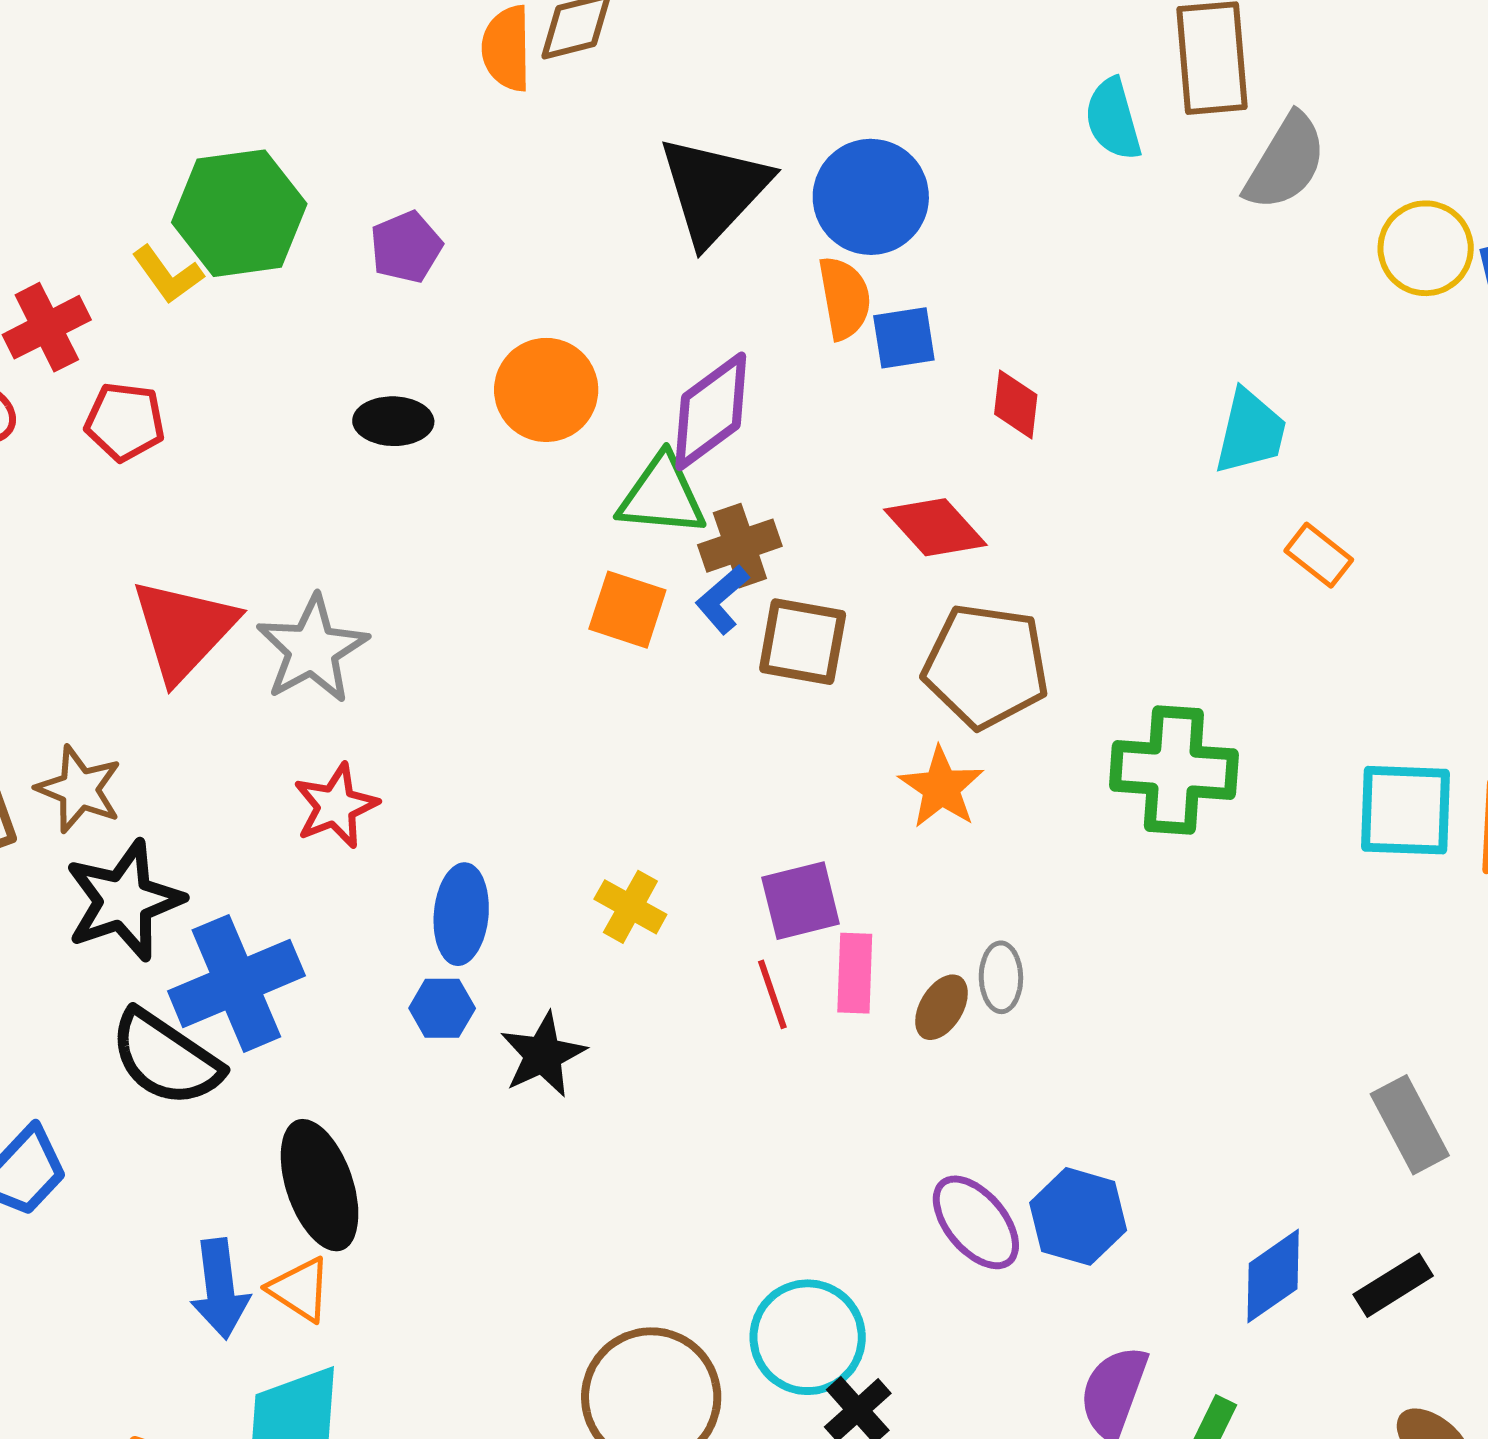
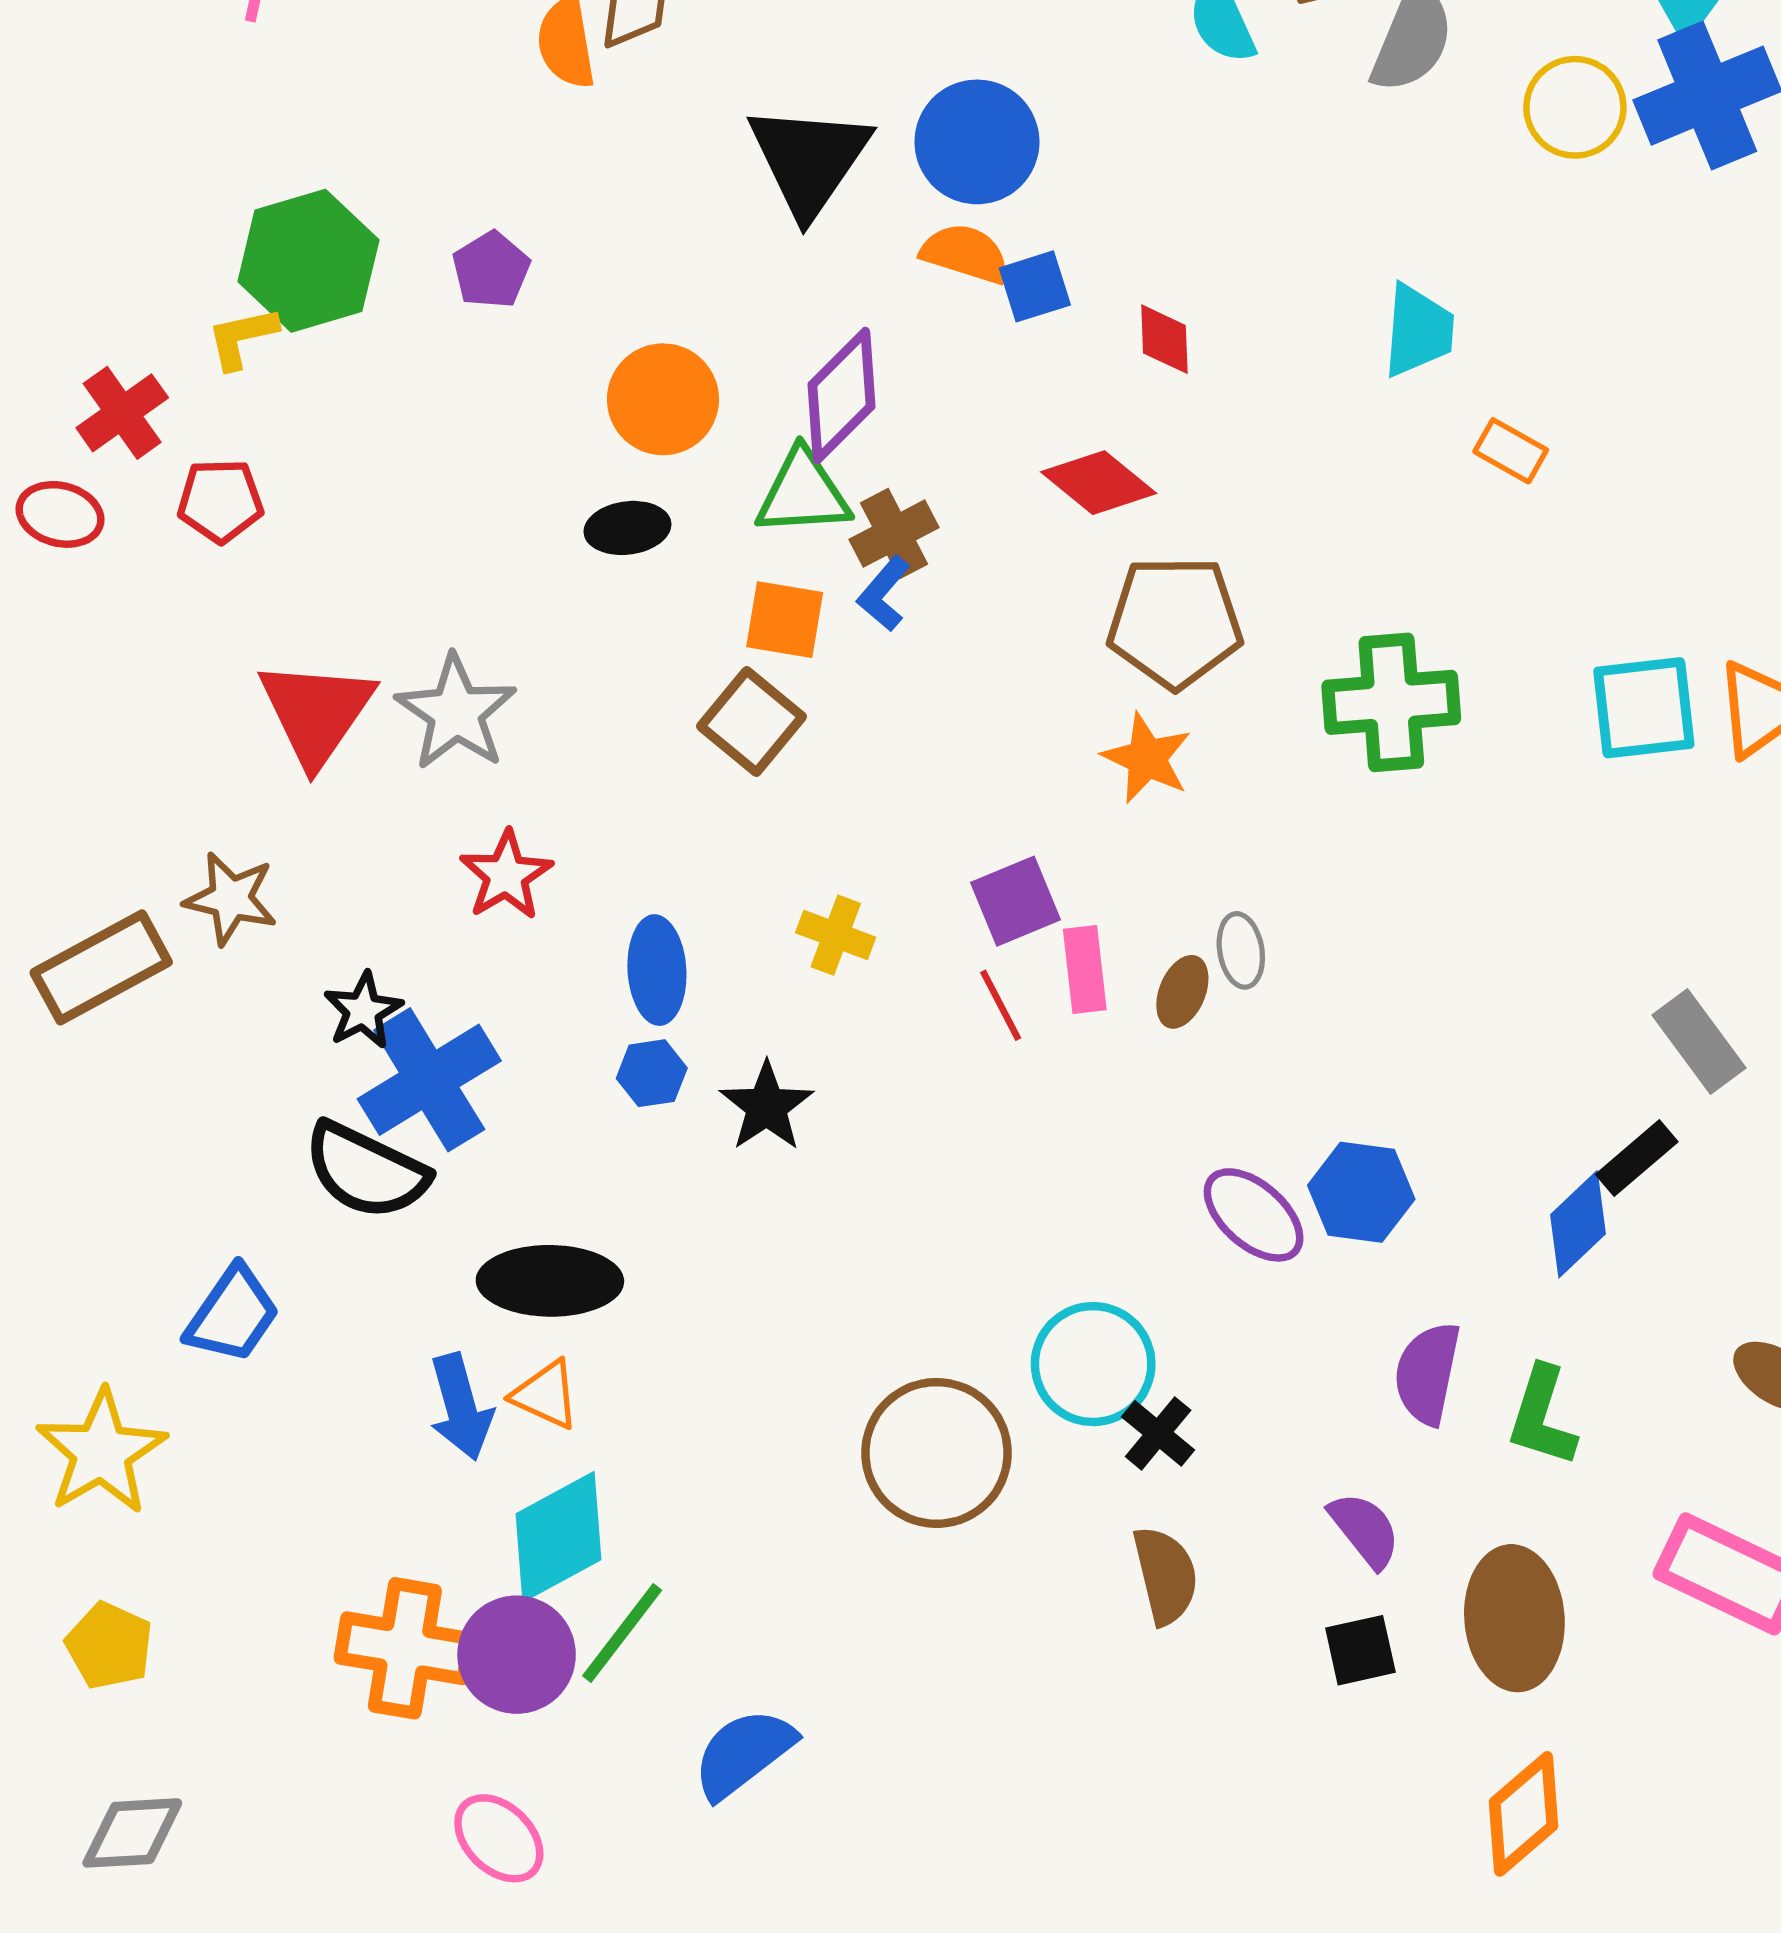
yellow L-shape: (168, 275) -> (242, 338), turned 122
orange semicircle: (844, 298) -> (965, 254), turned -54
black ellipse: (393, 421) -> (627, 528), moved
brown square: (803, 642) -> (752, 721), moved, turned 38
black star: (124, 901) -> (363, 1010), moved, size x0.6
black ellipse: (320, 1185) -> (550, 1281), turned -62
black rectangle: (1393, 1285) -> (1637, 1158), moved

